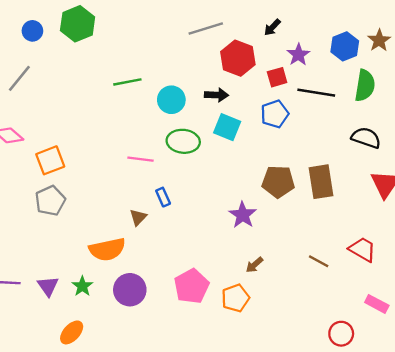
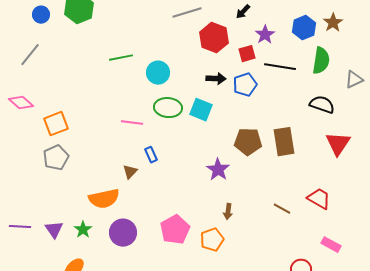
black arrow: (216, 95) -> (216, 79), moved
cyan square: (227, 127) -> (201, 110), moved
brown arrow: (254, 265) -> (228, 212), turned -42

